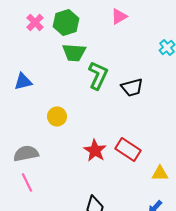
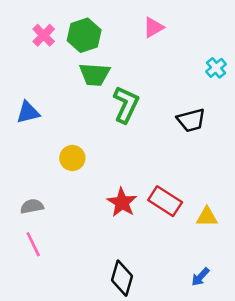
black trapezoid: (132, 87) -> (191, 120), moved
gray semicircle: (26, 153) -> (32, 206), size x0.7
yellow triangle: (160, 173) -> (207, 217), moved

